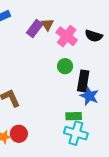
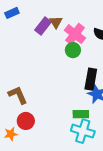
green circle: (65, 66) -> (73, 50), moved
red circle: (19, 134) -> (26, 121), moved

